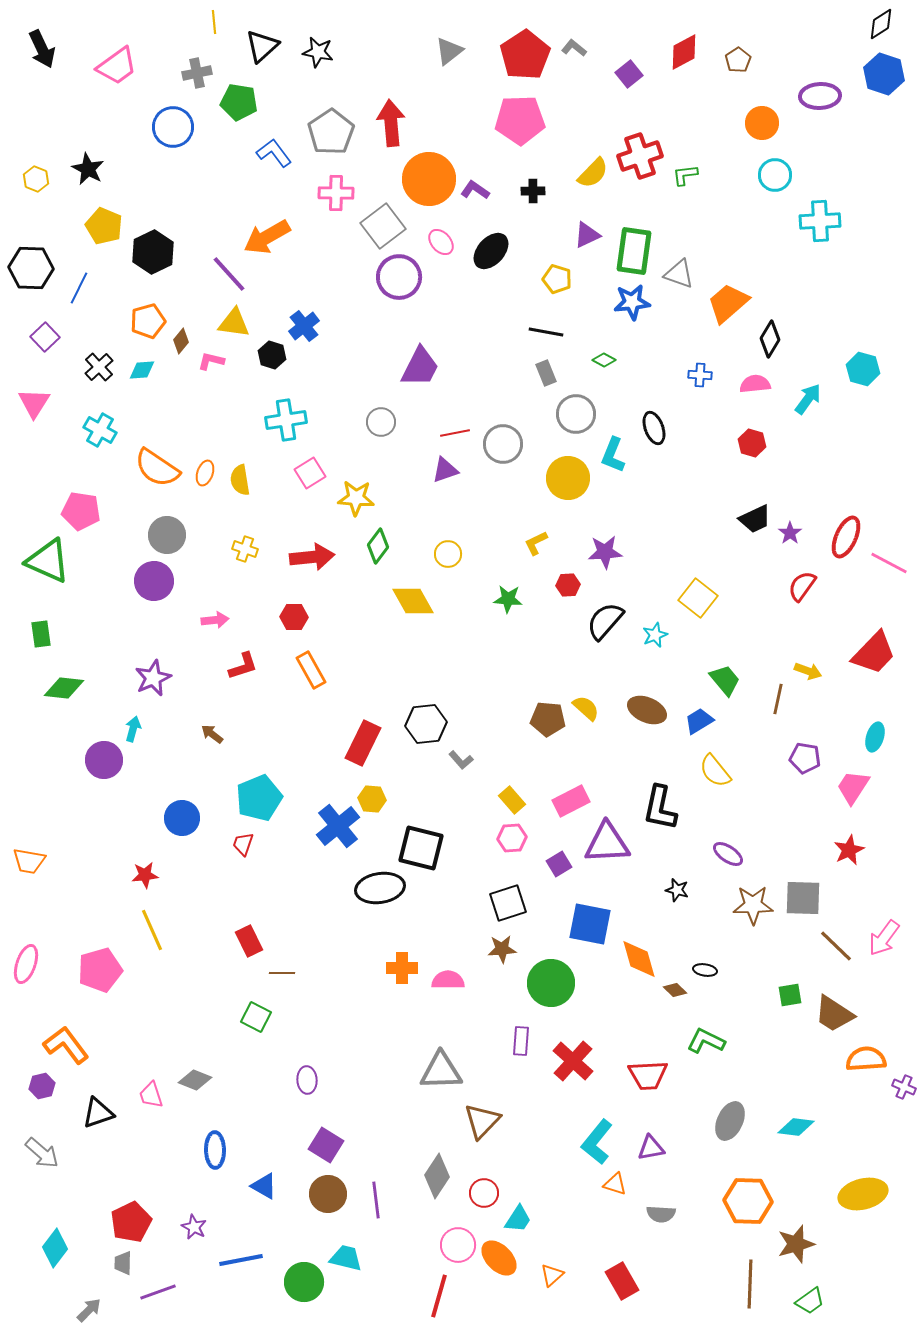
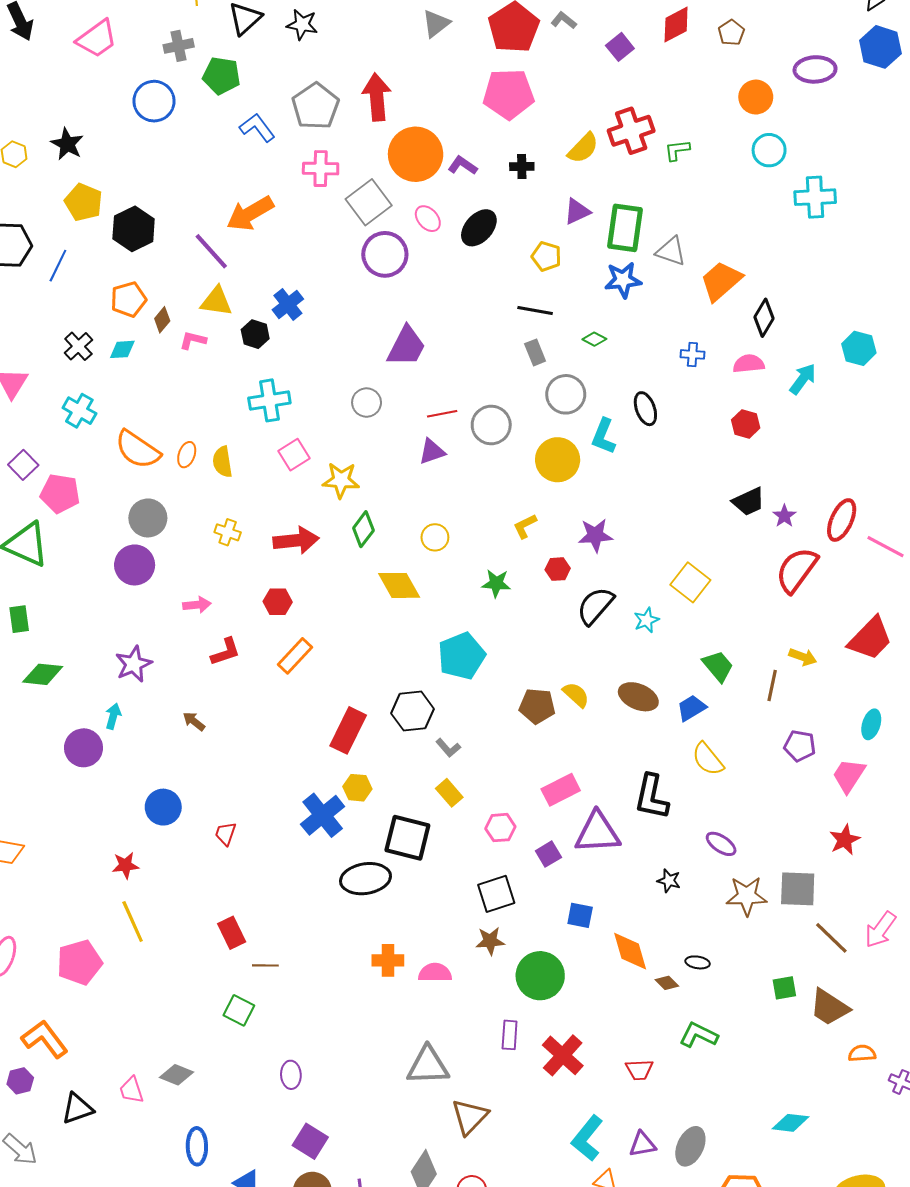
purple square: (45, 337) -> (23, 465), moved
red semicircle: (802, 586) -> (797, 570), size x1.5
orange rectangle: (311, 670) -> (295, 656), turned 72
cyan pentagon: (259, 798) -> (462, 656), moved
yellow rectangle: (512, 800) -> (449, 793), moved
blue square: (590, 924) -> (580, 915), size x0.6
orange semicircle: (866, 1059) -> (862, 1053), size x0.7
red trapezoid: (648, 1075) -> (639, 1070), size x0.7
gray ellipse: (730, 1121) -> (690, 1146), moved

